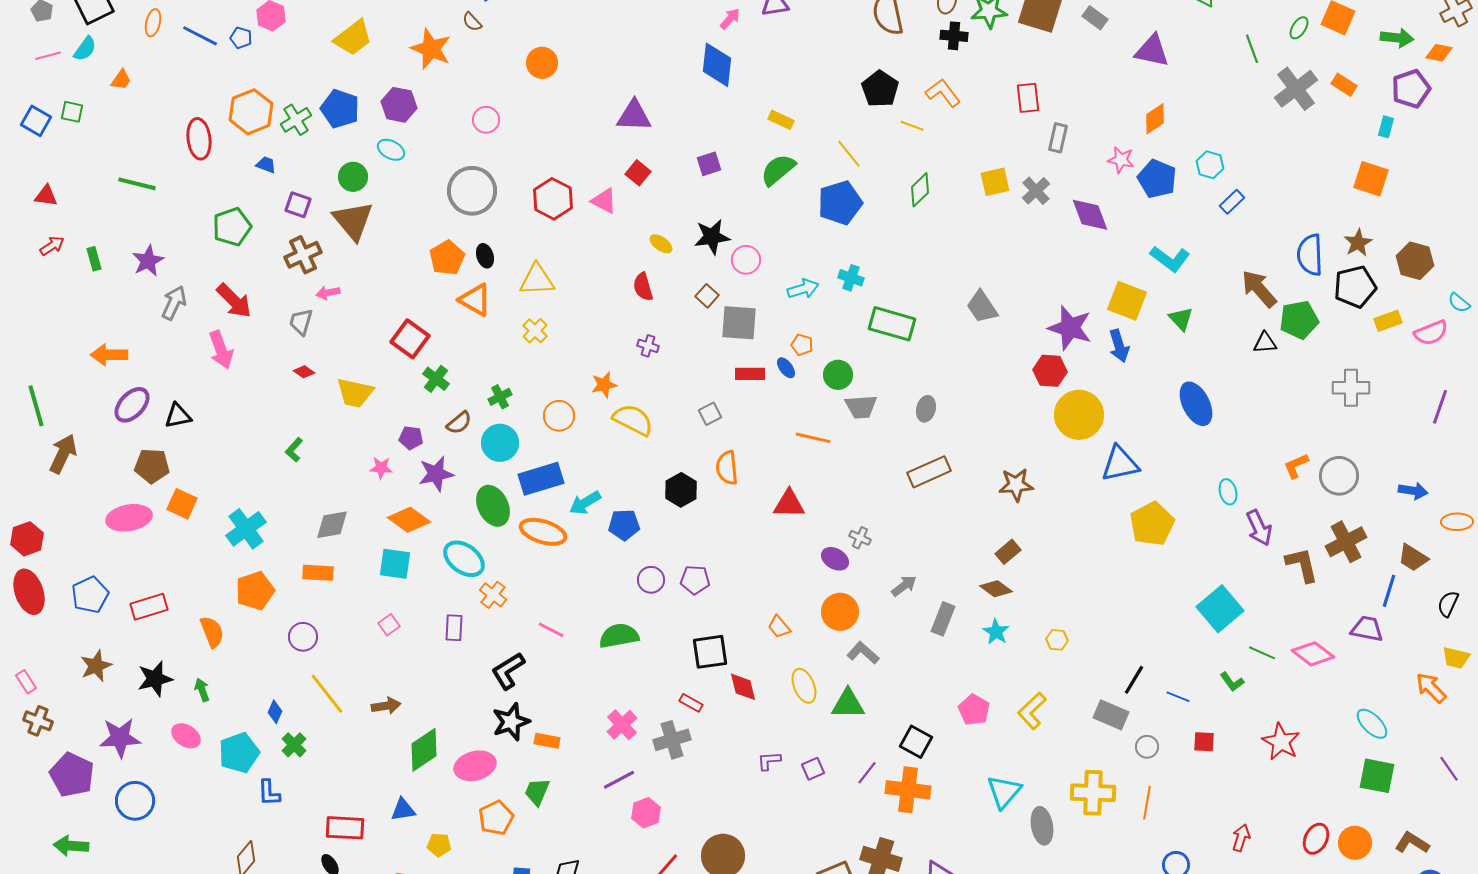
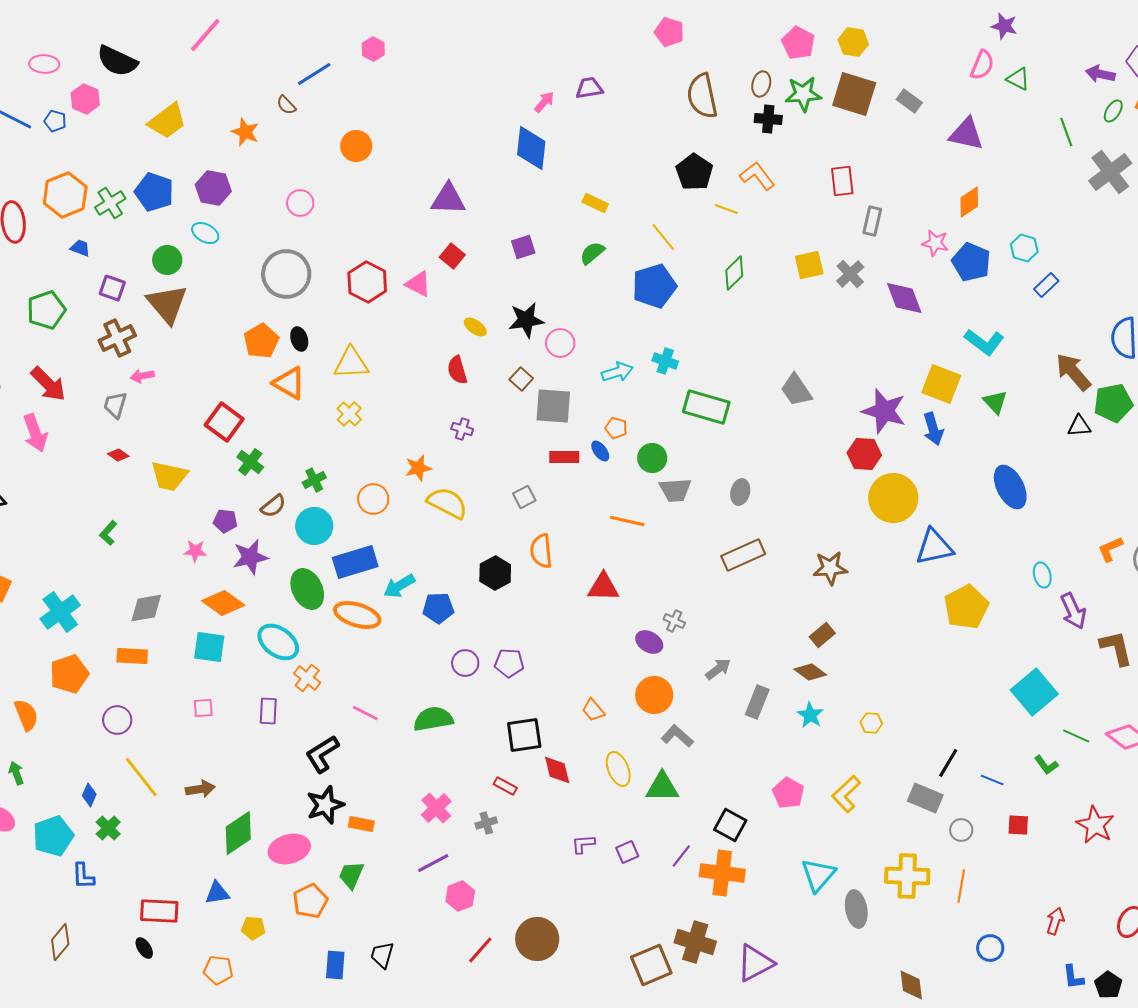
orange star: (431, 49) -> (245, 132), size x0.7
green semicircle: (778, 170) -> (592, 253), size x0.7
pink square: (389, 625) -> (203, 708), turned 30
gray cross: (672, 740) -> (486, 823), size x0.6

